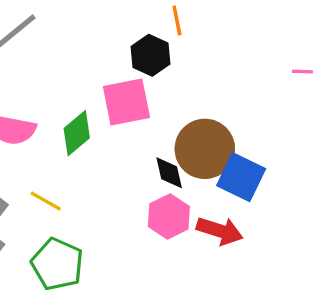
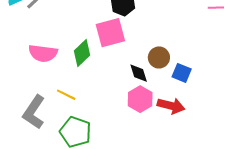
brown circle: (205, 149) -> (159, 57), size x0.6
blue square: (241, 177) -> (182, 73), size x0.7

